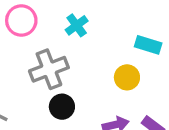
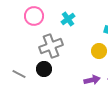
black circle: (62, 107) -> (44, 69), moved

